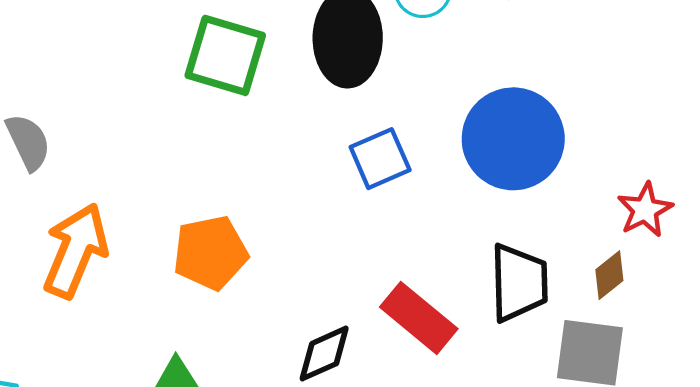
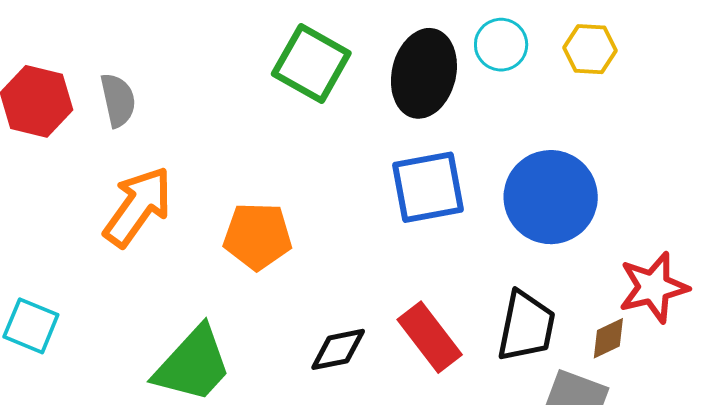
blue square: (380, 159) -> (428, 187), size x1.4
red star: (645, 210) -> (653, 287), size x1.4

